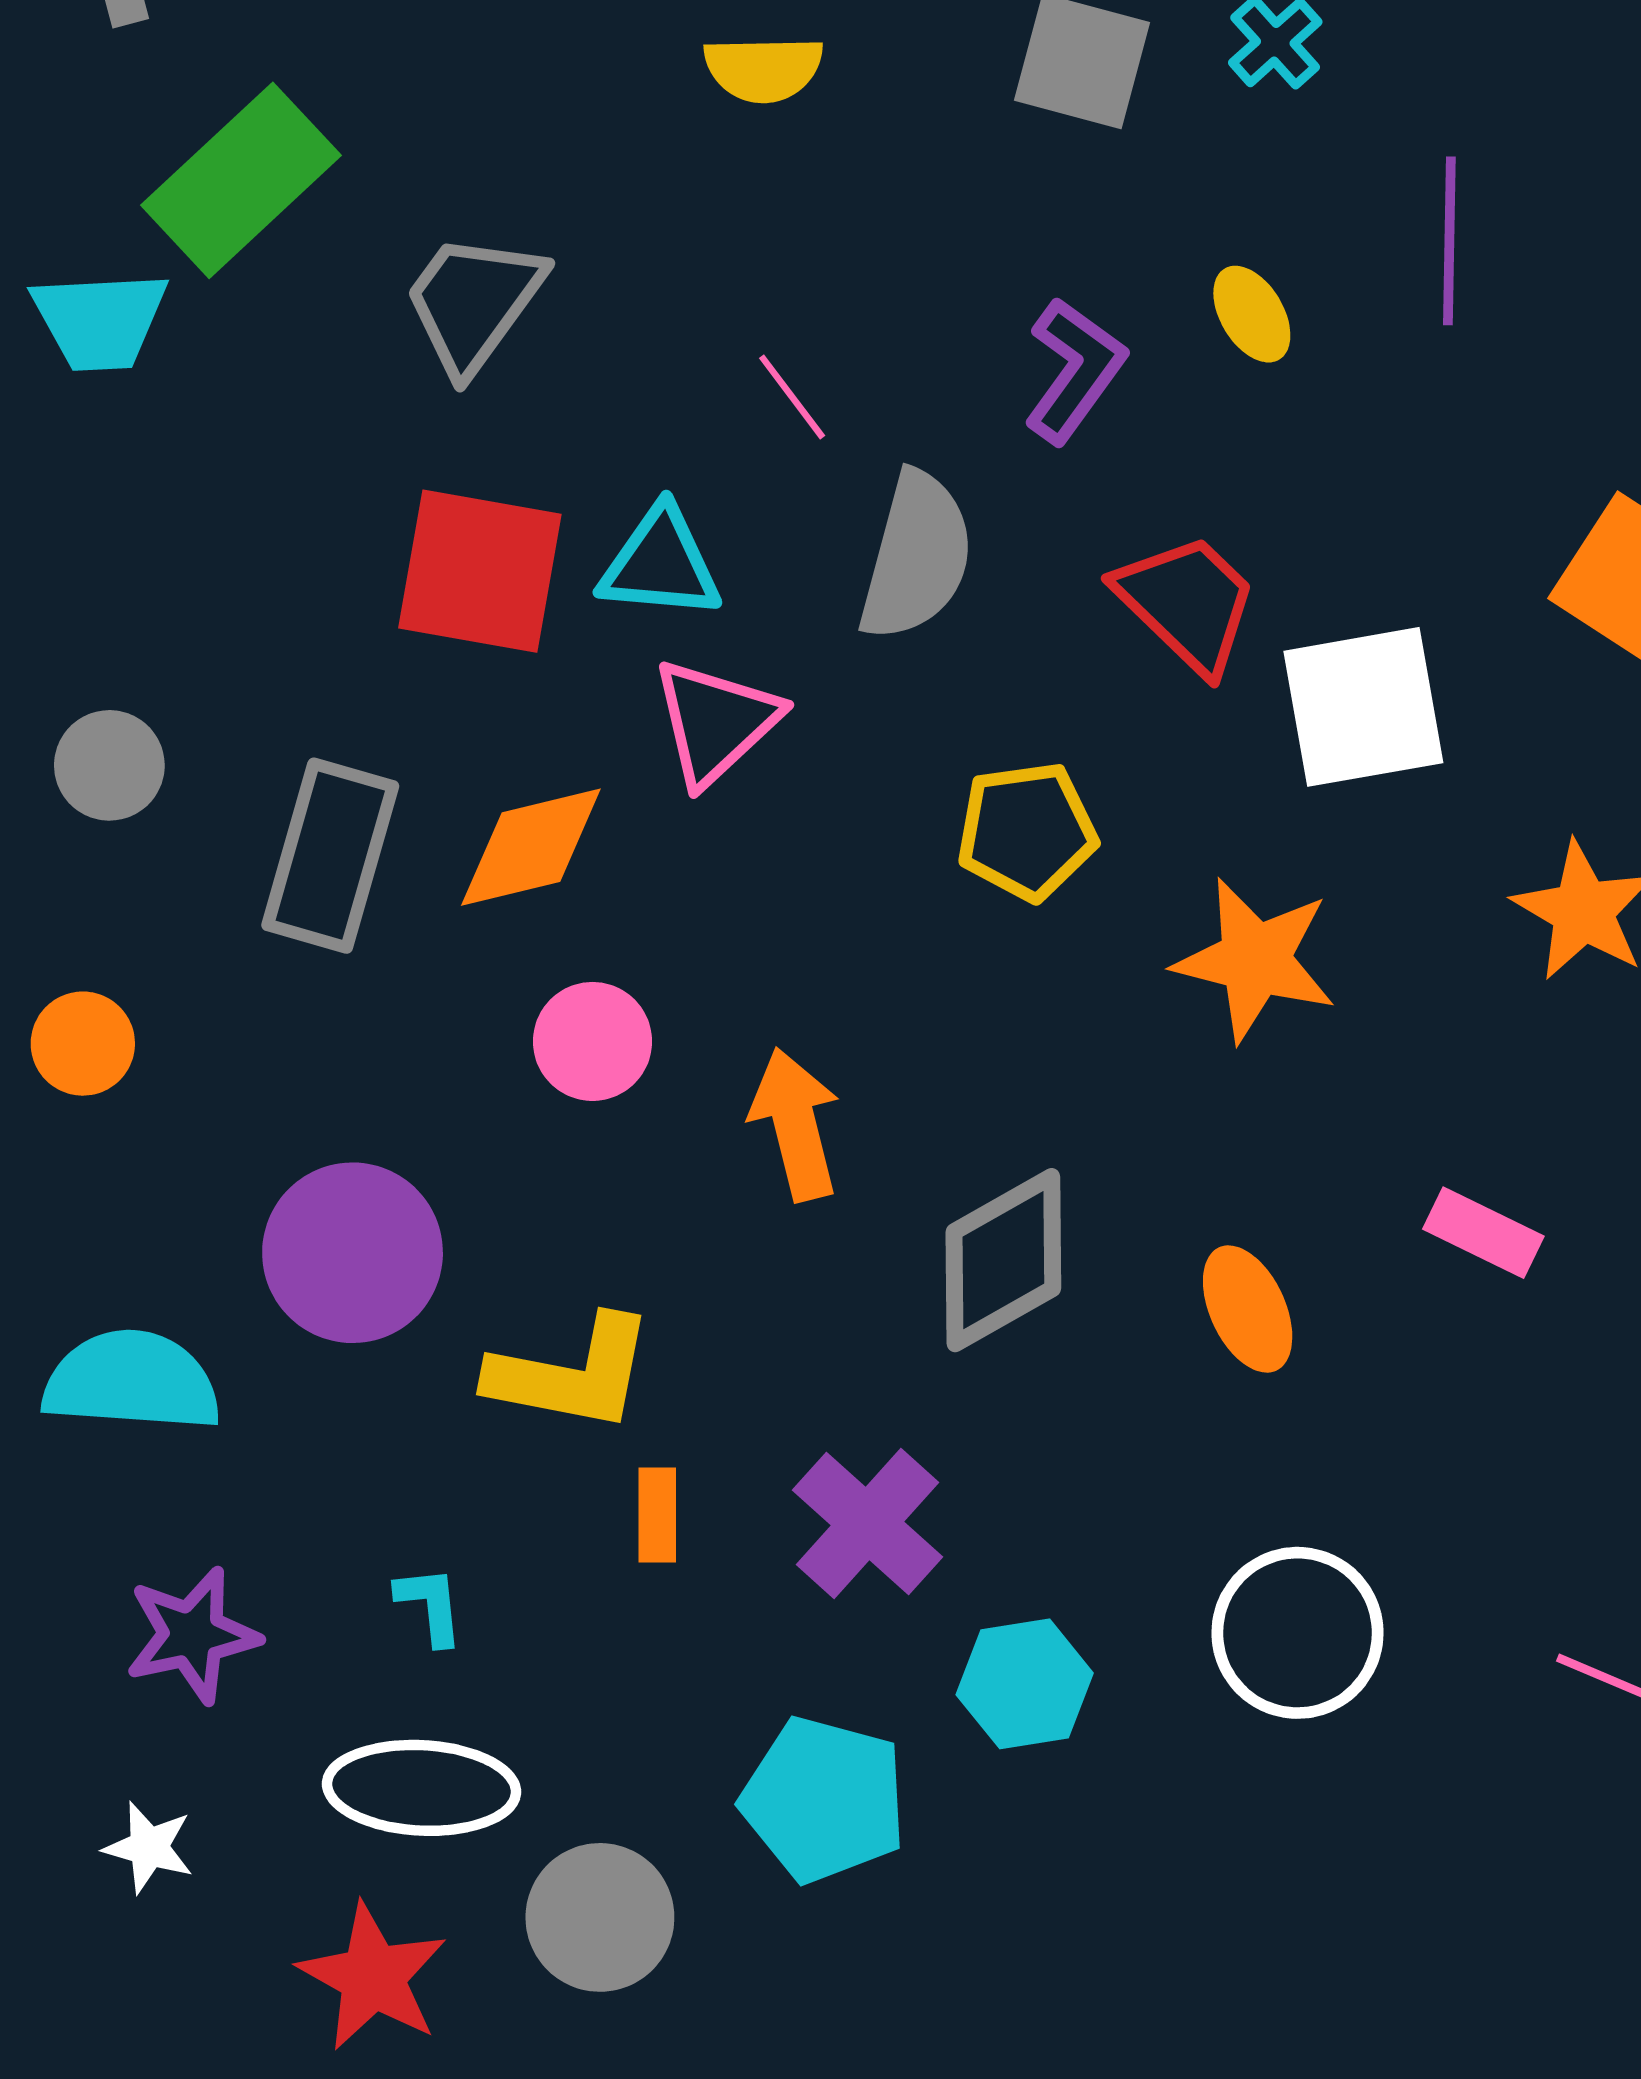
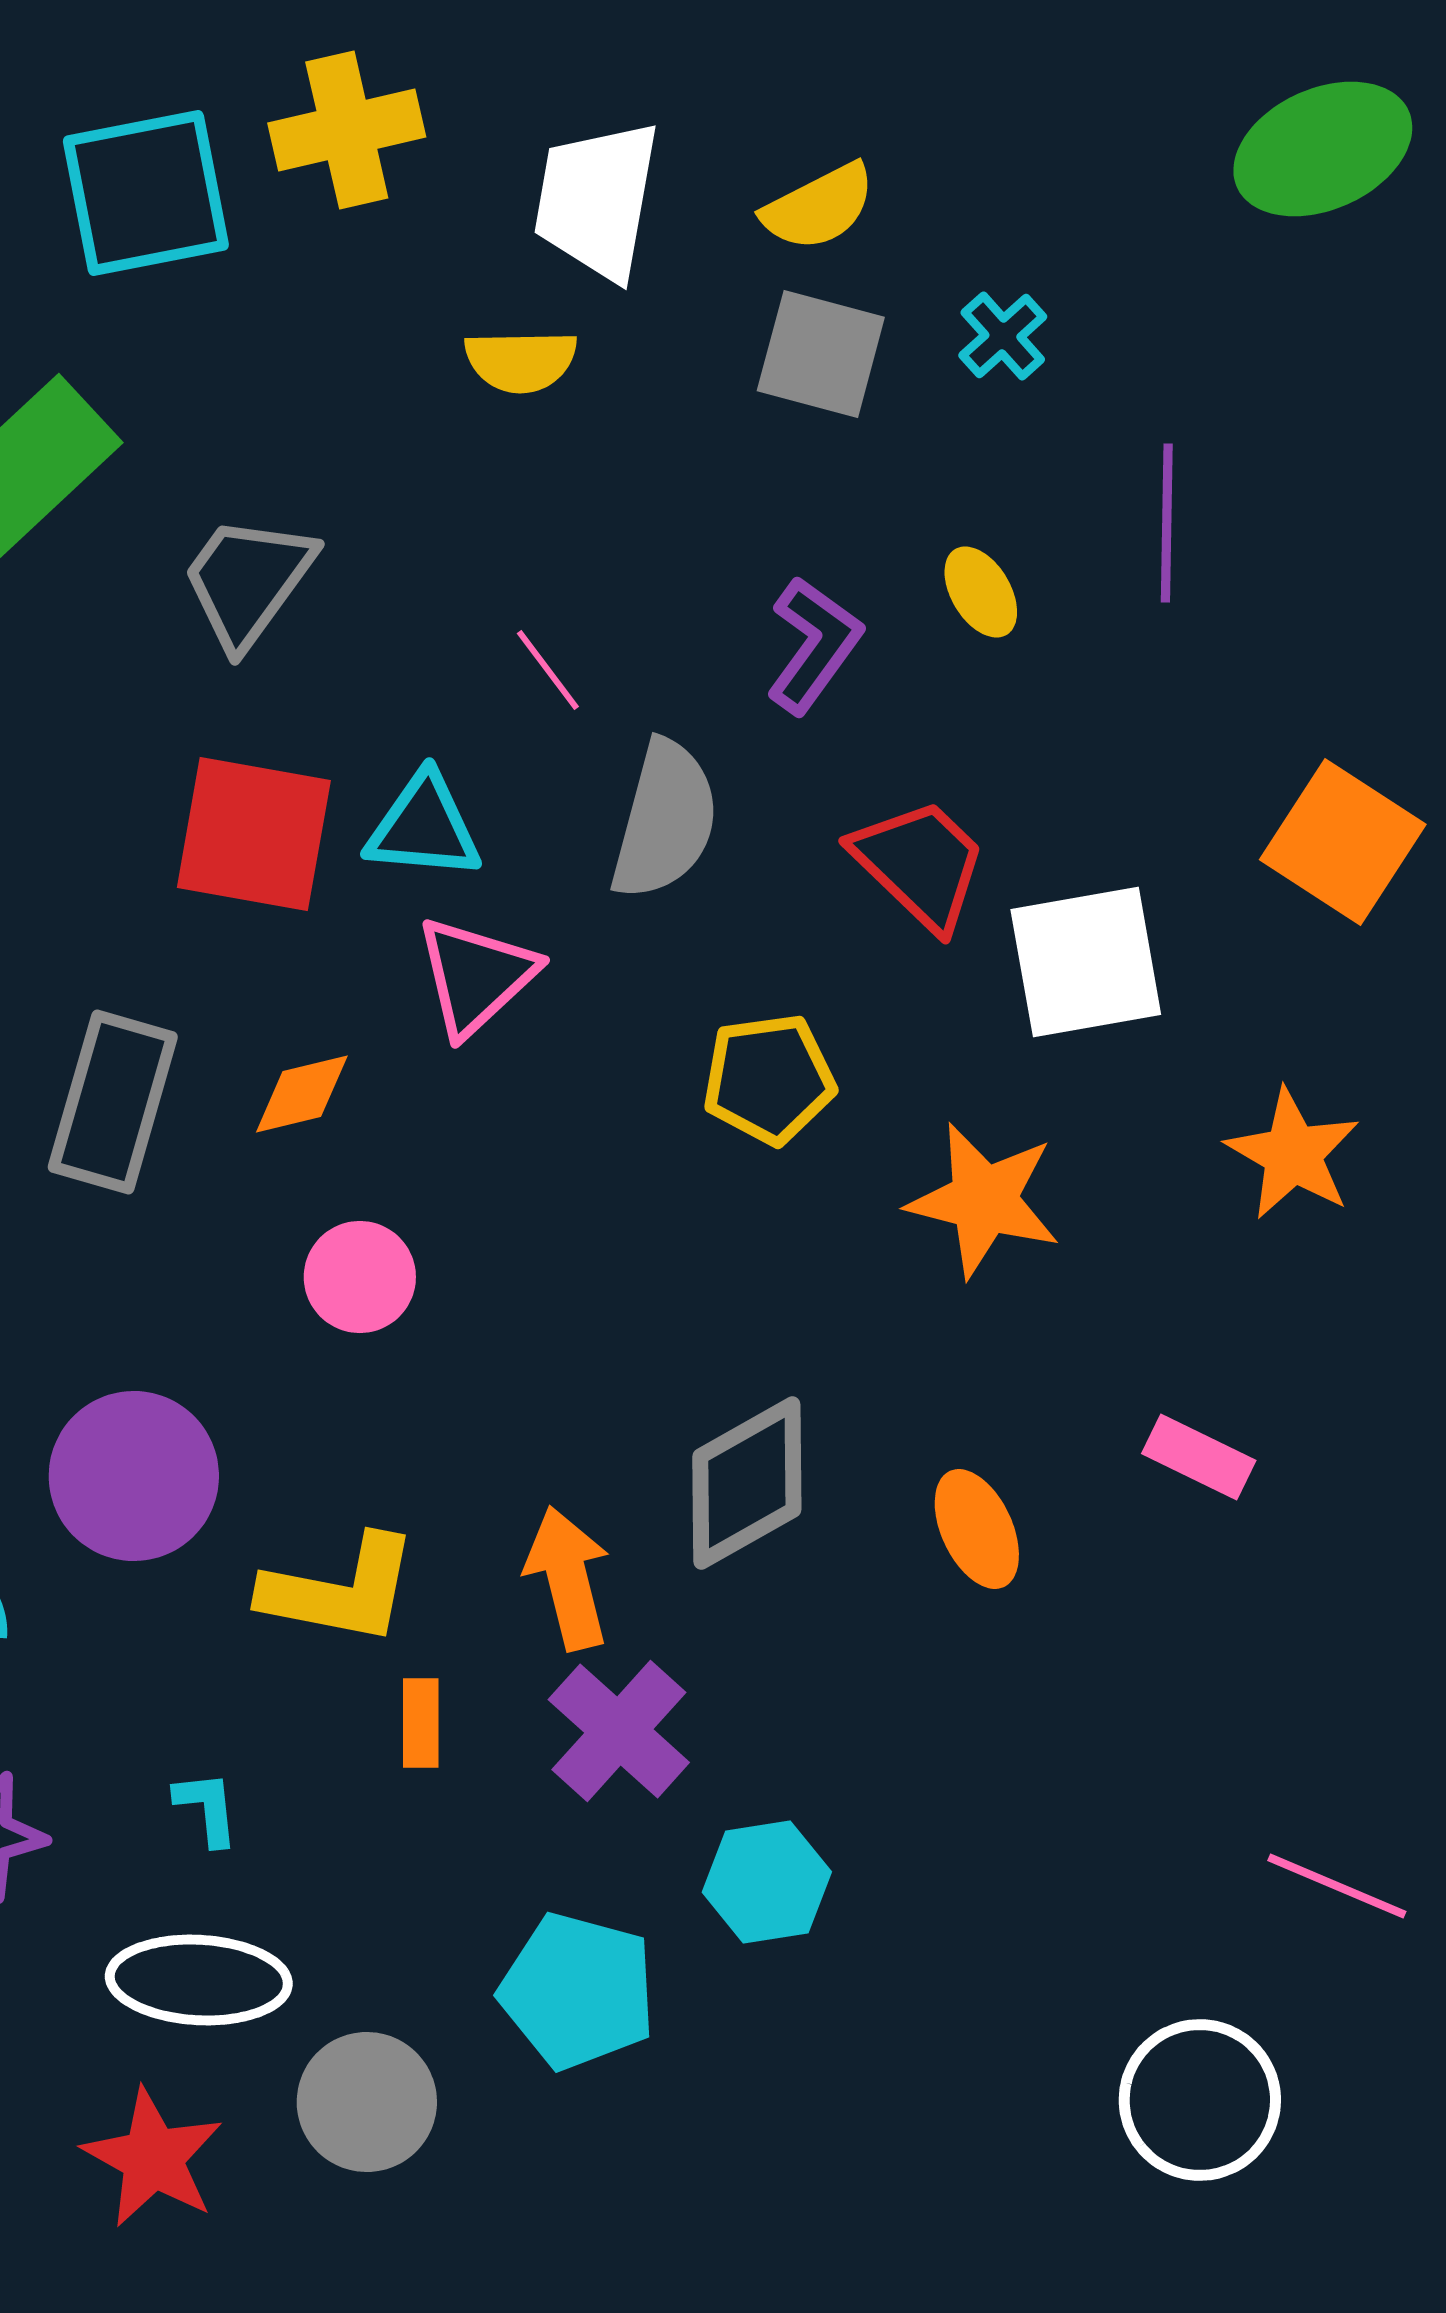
orange diamond: (531, 847) -> (302, 1094), size x0.7
orange arrow: (795, 1124) -> (568, 1578), moved
white circle: (1298, 1633) -> (1200, 2100), moved

